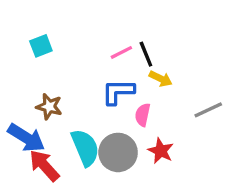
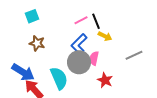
blue L-shape: (118, 92) -> (79, 44), turned -45
brown star: (49, 107) -> (37, 43), moved
gray circle: (118, 152) -> (79, 62), moved

